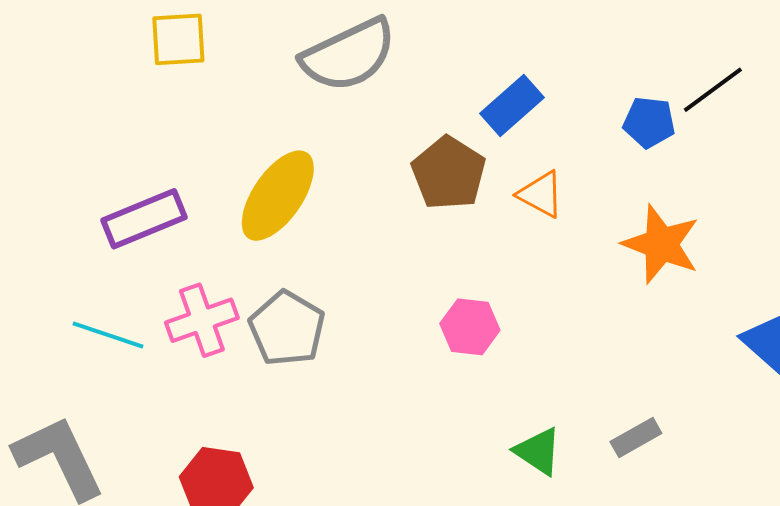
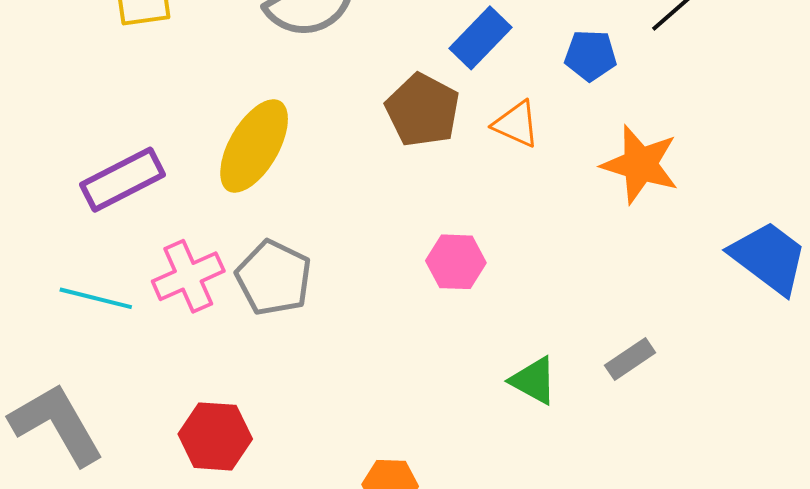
blue pentagon: (649, 122) -> (590, 55), moved

